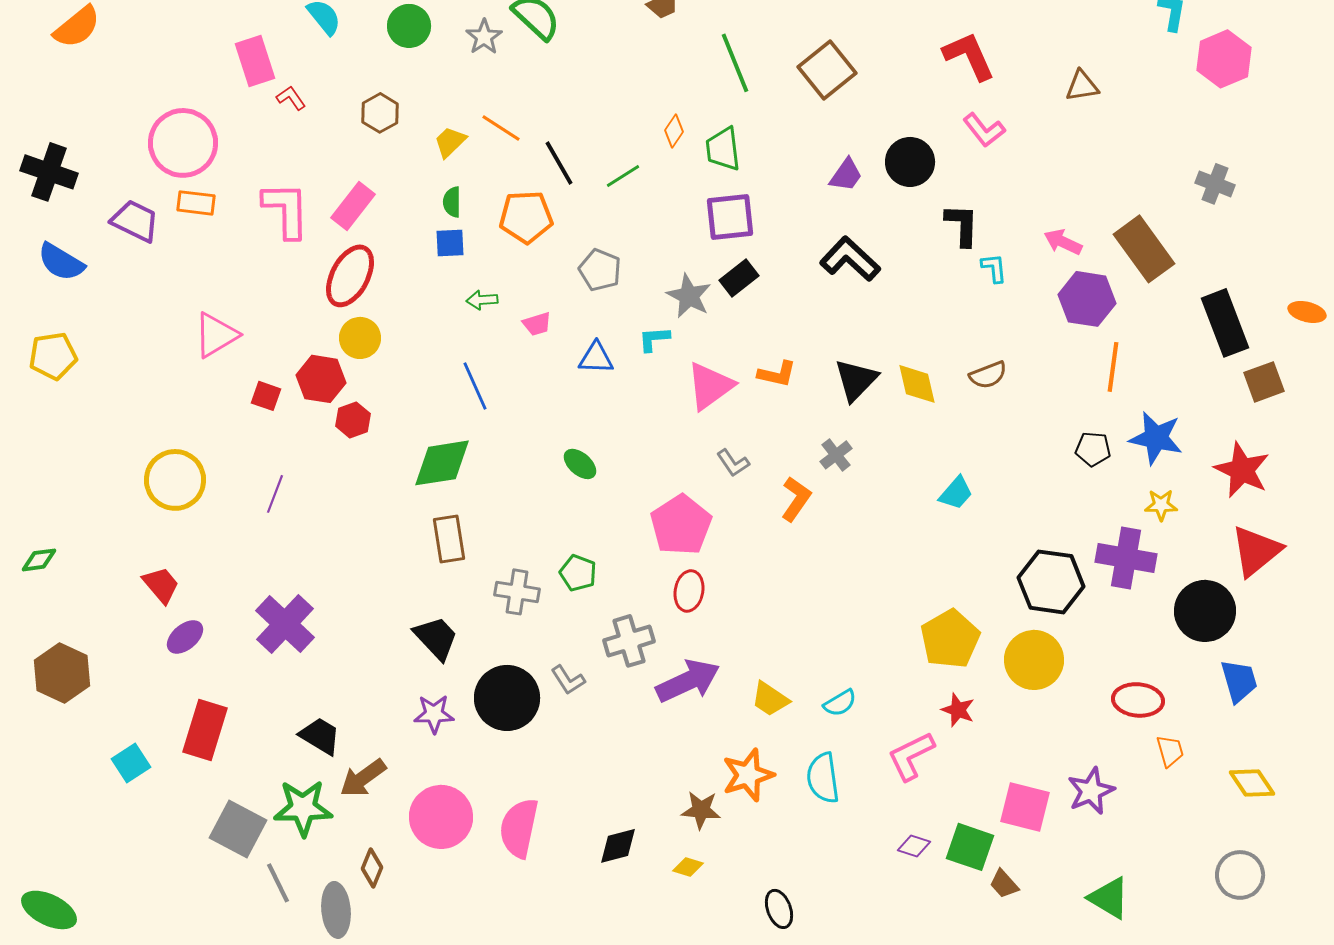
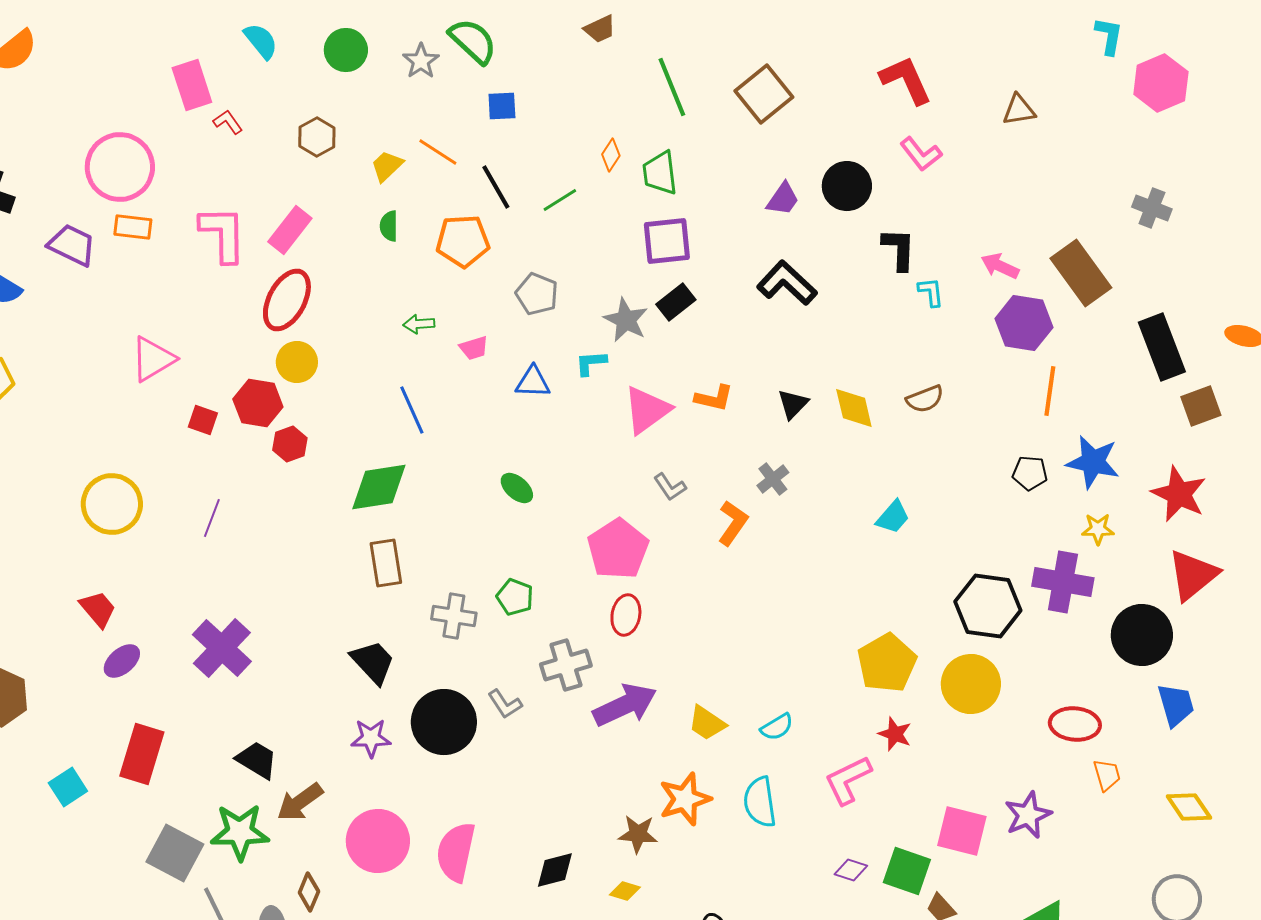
blue square: (450, 243) -> (502, 106), moved
black triangle: (856, 380) -> (793, 404), size x0.7

